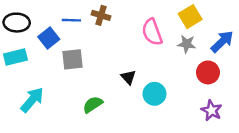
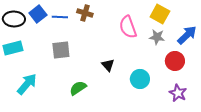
yellow square: (190, 17) -> (160, 14), turned -30
blue square: (49, 38) -> (38, 14), moved
cyan circle: (154, 94) -> (140, 79), moved

